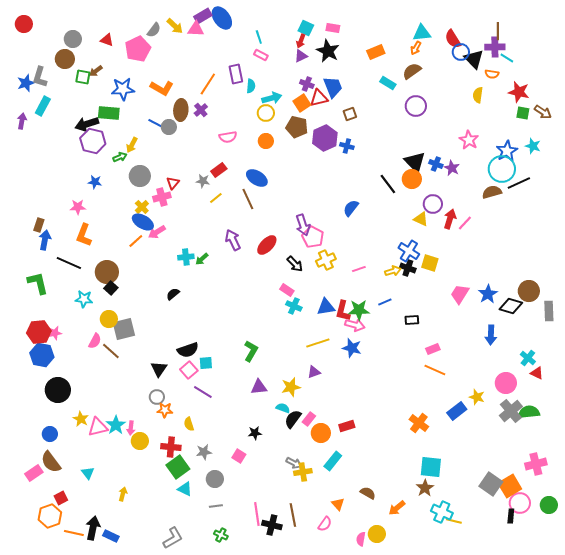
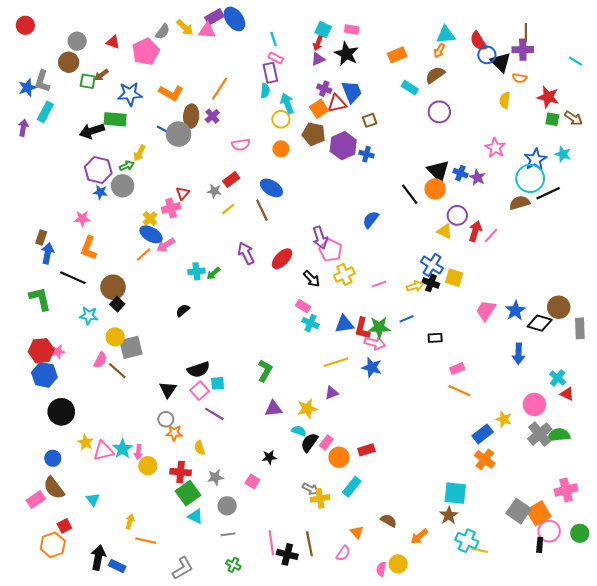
cyan line: (507, 58) -> (576, 61), moved
purple rectangle: (236, 74) -> (270, 73), moved
cyan arrow: (272, 98) -> (287, 103), turned -96
gray circle: (169, 127) -> (178, 134), size x1.5
purple hexagon: (93, 141) -> (98, 170), moved
gray circle: (140, 176) -> (123, 186), moved
orange cross: (419, 423) -> (485, 459), moved
orange line: (74, 533) -> (146, 541), moved

